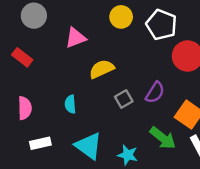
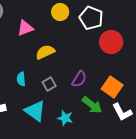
purple semicircle: (155, 92) -> (79, 79), moved
gray square: (124, 99) -> (49, 84), moved

